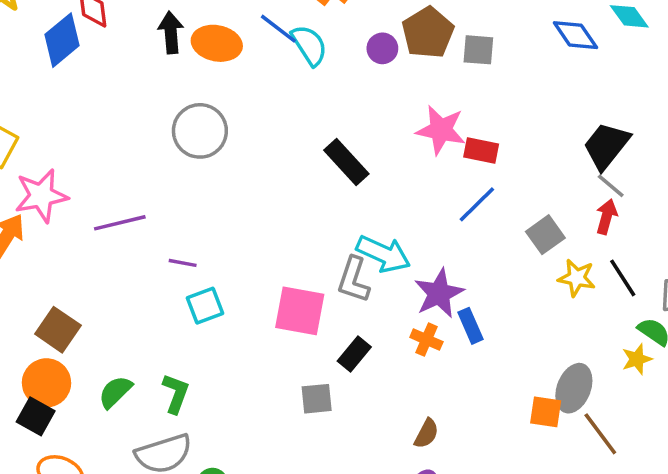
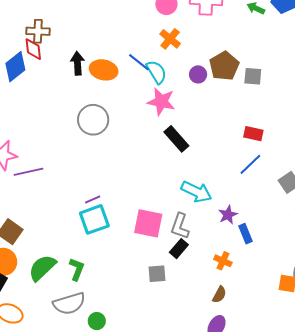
pink star: (441, 130) -> (161, 102), moved
purple line: (120, 223) -> (28, 172), moved
purple line: (183, 263) -> (93, 199), moved, turned -35
gray L-shape: (354, 280) -> (180, 226), moved
purple star: (439, 293) -> (228, 215), size x0.7
cyan square: (205, 306) -> (94, 219), size x1.4
orange cross: (426, 340) -> (223, 261), moved
green semicircle: (115, 392) -> (42, 268), size x1.4

